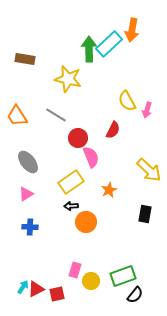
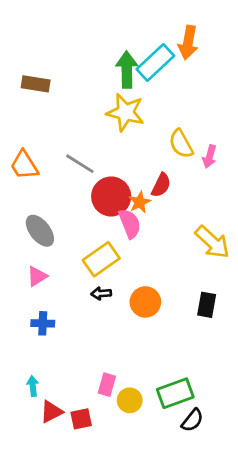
yellow star: (68, 79) -> (125, 112), moved
red circle: (78, 138) -> (111, 196), size x1.4
orange star: (109, 190) -> (140, 202), moved
orange circle: (86, 222) -> (145, 302), moved
cyan arrow: (23, 287) -> (33, 386), moved, turned -40

